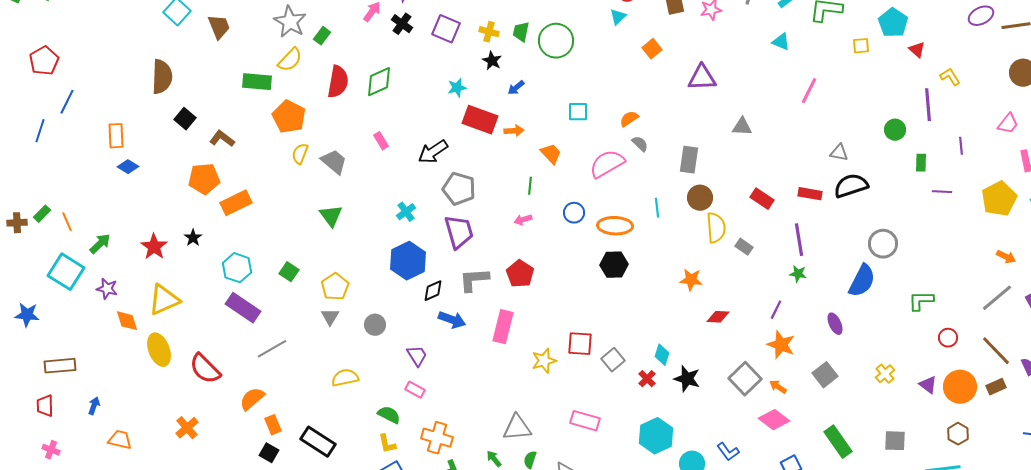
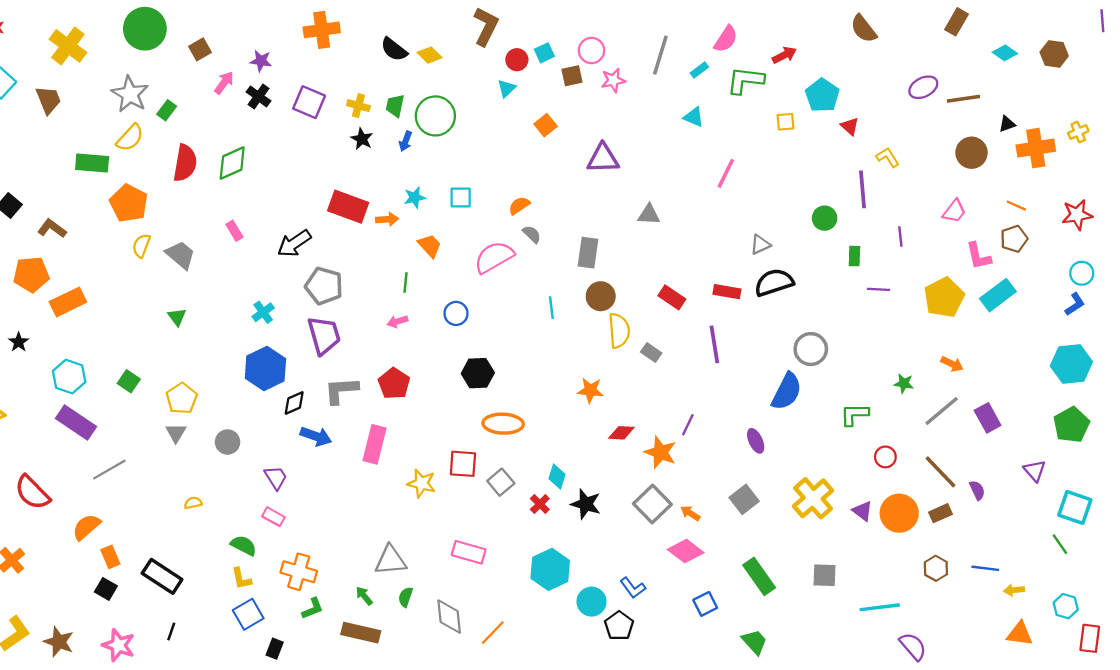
cyan star: (457, 88) -> (415, 197), moved
blue arrow: (516, 88) -> (406, 141), moved, turned -30
gray triangle: (839, 153) -> (760, 245), turned -36
green triangle: (331, 216) -> (177, 317), size x0.7
orange ellipse: (615, 226) -> (503, 424), moved
black hexagon: (614, 265) -> (478, 373), moved
green star: (798, 274) -> (904, 383), moved
orange star: (781, 345) -> (660, 452), moved
yellow star: (544, 361) -> (422, 483), turned 30
yellow cross: (885, 374) -> (813, 498), size x1.8
yellow semicircle: (345, 378) -> (193, 503), size x0.6
brown hexagon: (958, 434) -> (936, 568), moved

